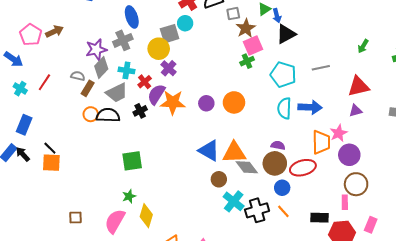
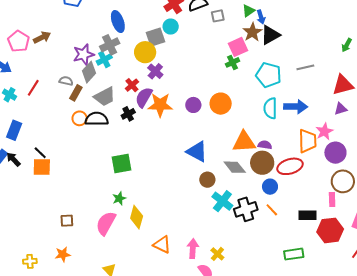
brown star: (246, 28) -> (252, 32), moved
cyan cross: (126, 70) -> (104, 59), moved, turned -35
orange triangle: (234, 153) -> (244, 142), moved

